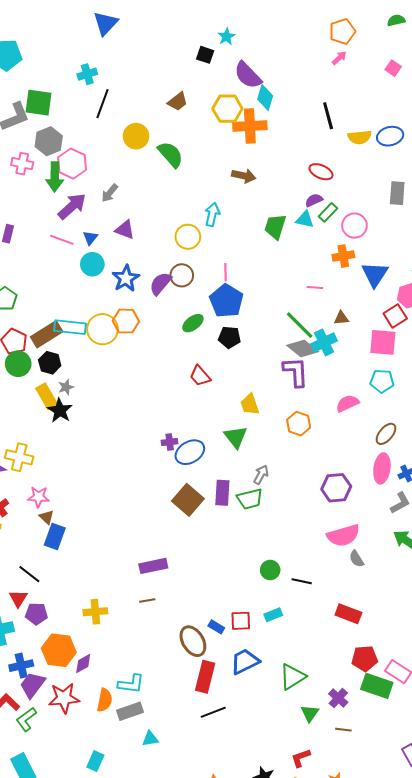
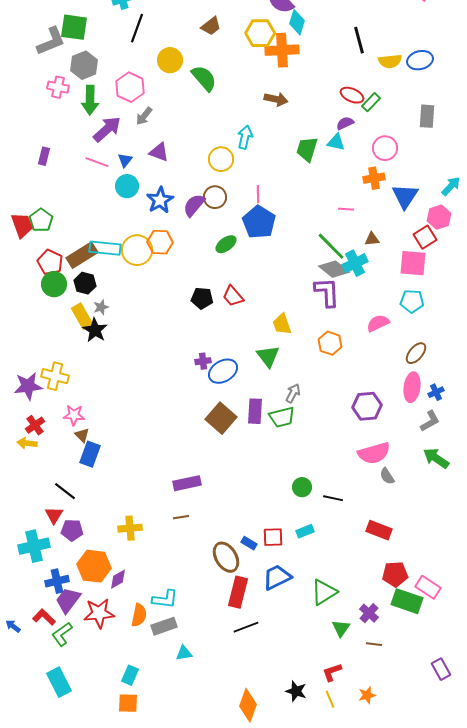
pink hexagon: (72, 164) -> (130, 87), moved
green rectangle: (328, 212) -> (371, 102), moved
black pentagon: (230, 337) -> (202, 298), moved

